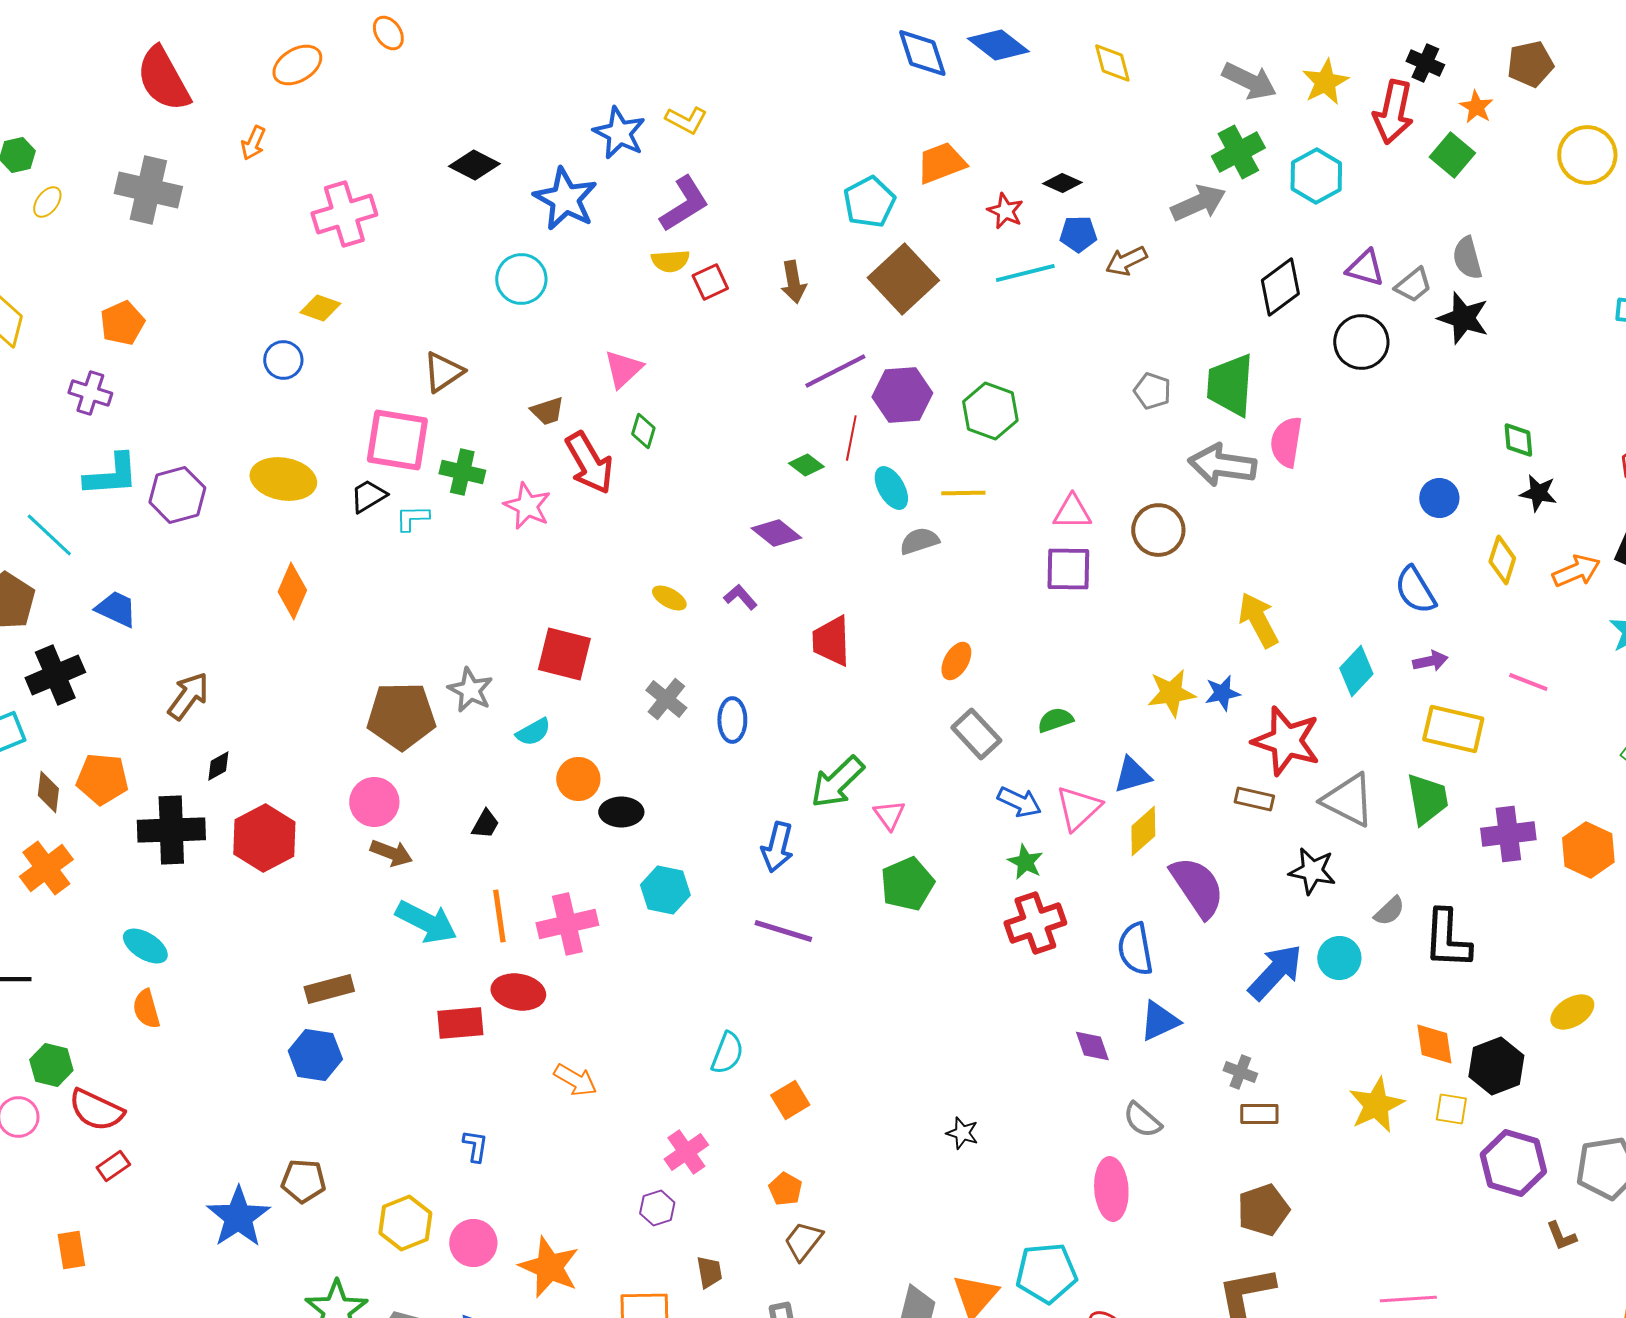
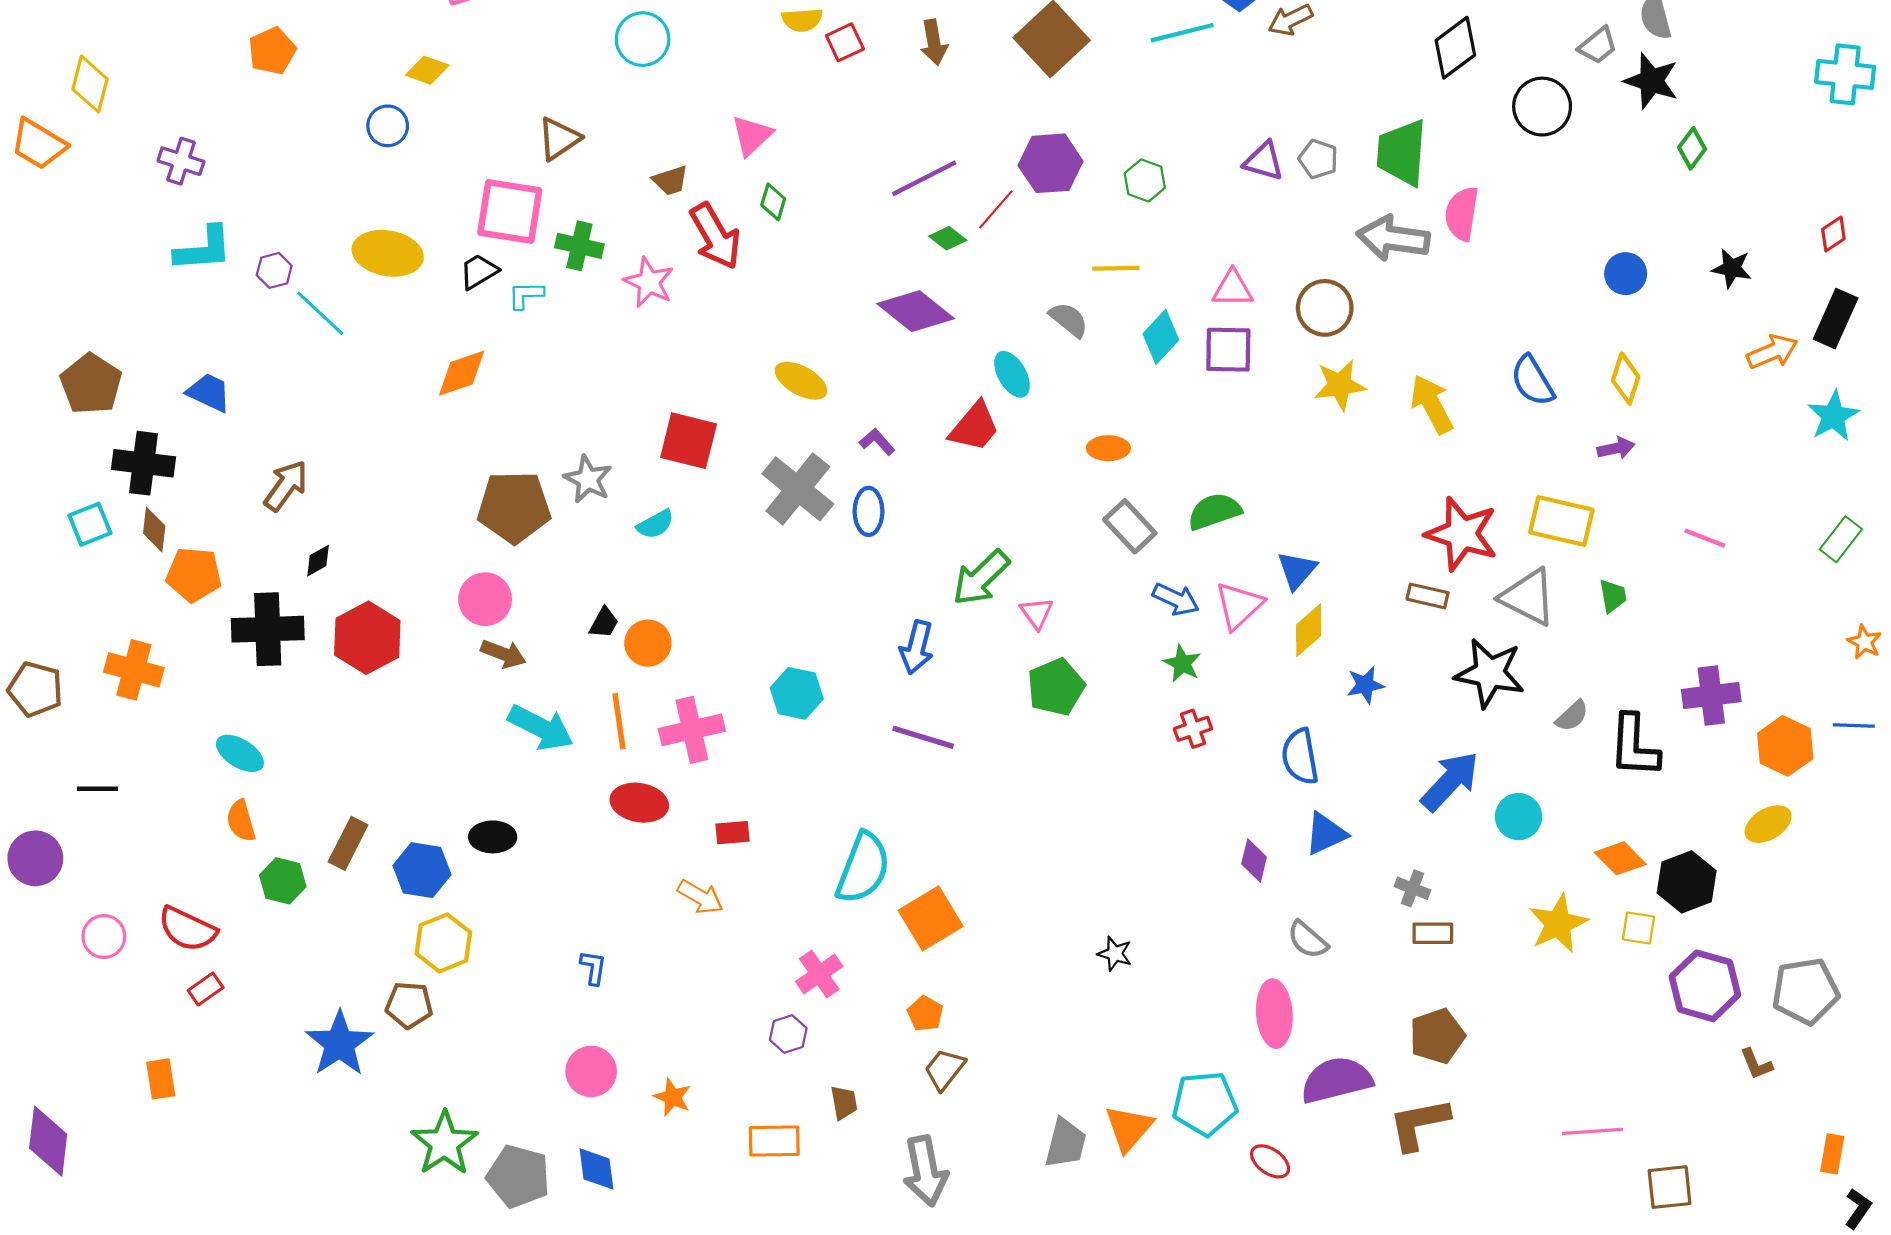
purple triangle: (1365, 268) -> (1264, 161), moved
orange pentagon: (122, 323) -> (272, 51), moved
purple line: (835, 371) -> (924, 178), moved
green hexagon: (990, 411) -> (1145, 180), size x0.7
red line: (851, 438) -> (996, 209), turned 30
green diamond: (1518, 440) -> (1692, 148), moved, turned 42
cyan ellipse: (891, 488) -> (1012, 374), moved
purple hexagon: (177, 495) -> (274, 270), size x0.6
purple diamond: (776, 533) -> (916, 311), size x1.4
cyan line: (49, 535) -> (320, 313), moved
gray semicircle: (919, 541) -> (1069, 320), turned 57
yellow diamond: (1502, 560) -> (1626, 379), moved
blue semicircle: (1415, 590) -> (1532, 381), moved
orange diamond: (292, 591) -> (462, 373), moved, turned 48
purple L-shape: (740, 597) -> (877, 442), moved
yellow ellipse: (669, 598) -> (801, 381), size x1.4
red trapezoid: (831, 641) -> (975, 427), turned -138
orange ellipse: (956, 661) -> (1108, 448), turned 60
cyan diamond: (1356, 671) -> (1161, 337), moved
black cross: (55, 675) -> (144, 463), turned 30
pink line: (1528, 682) -> (1705, 538), moved
yellow star: (1171, 693) -> (1340, 385), moved
blue star: (1222, 693) -> (1365, 685), moved
gray cross: (666, 699) -> (798, 489), size x1.6
green semicircle: (1055, 720) -> (1214, 511), size x1.4
yellow rectangle: (1453, 729) -> (1561, 521), moved
blue triangle: (1132, 775) -> (1297, 570), turned -33
orange circle: (578, 779) -> (648, 643), moved
brown diamond: (48, 792) -> (154, 530), moved
green trapezoid: (1427, 799) -> (1613, 596), size x0.6
black ellipse: (621, 812) -> (493, 837), moved
purple cross: (1508, 834) -> (1711, 696), moved
orange hexagon: (1588, 850) -> (1785, 746), moved
orange cross: (46, 868) -> (134, 670), turned -38
black star: (1312, 871) -> (1490, 673), size x1.4
purple semicircle: (1197, 887) -> (1336, 1080), moved, turned -70
red cross: (1035, 923) -> (1193, 729), size x0.6
cyan circle: (1339, 958) -> (1519, 817), moved
brown rectangle: (329, 989) -> (348, 843), moved, turned -48
red rectangle: (460, 1023) -> (732, 833), moved, size x0.7
orange diamond: (1434, 1044) -> (1620, 858), turned -36
purple diamond: (1092, 1046) -> (1254, 860), turned 33
cyan semicircle: (727, 1053) -> (863, 868), size x1.6
green hexagon: (51, 1065) -> (283, 881), moved
orange square: (790, 1100) -> (931, 918), size x1.5
yellow hexagon: (405, 1223) -> (443, 943), moved
orange star: (549, 1267) -> (673, 1097), size x0.6

